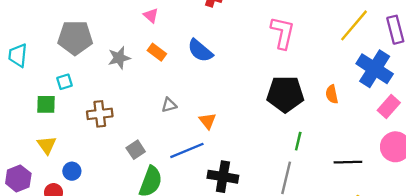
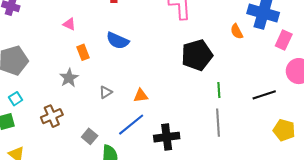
orange rectangle: (157, 52) -> (83, 52), turned 49
gray star: (119, 58) -> (69, 78), moved
orange semicircle: (332, 94) -> (237, 31), moved
orange triangle: (208, 121) -> (141, 96), turned -42

